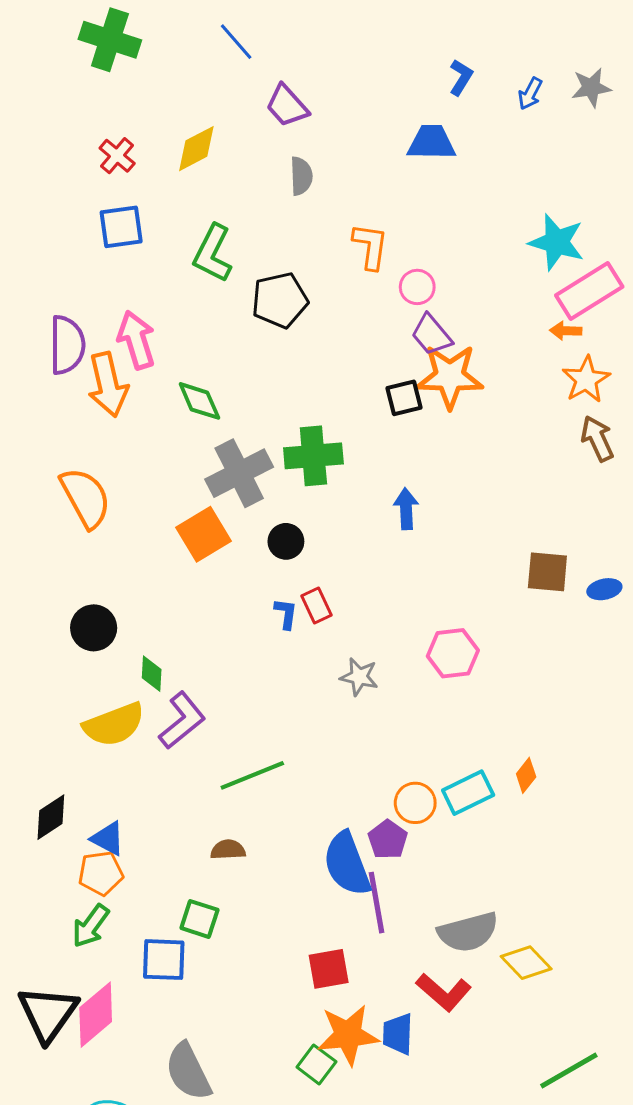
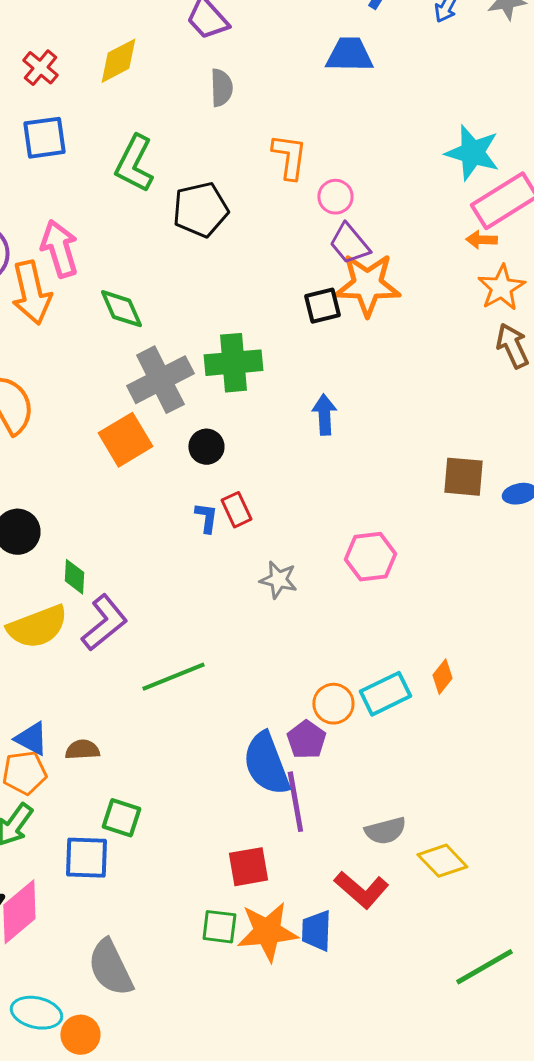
brown semicircle: (228, 850) -> (82, 750), moved
gray semicircle: (468, 932) -> (385, 831), size x0.7
green square: (316, 1064) -> (219, 927), moved, turned -30

